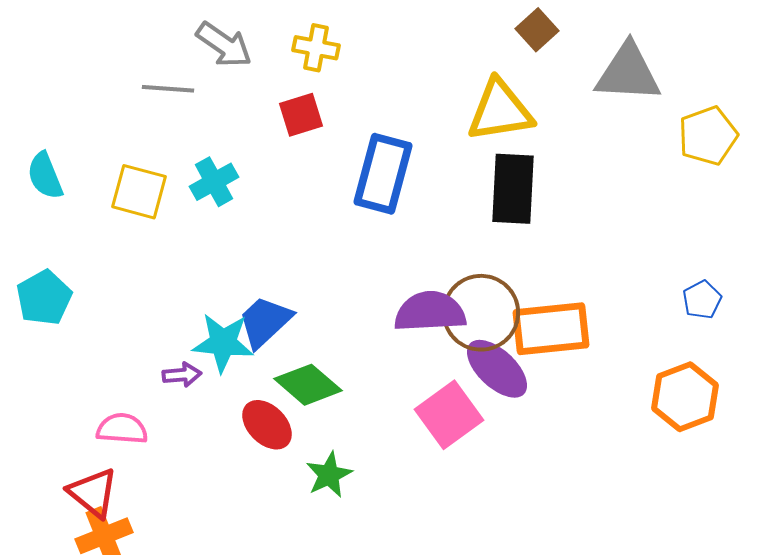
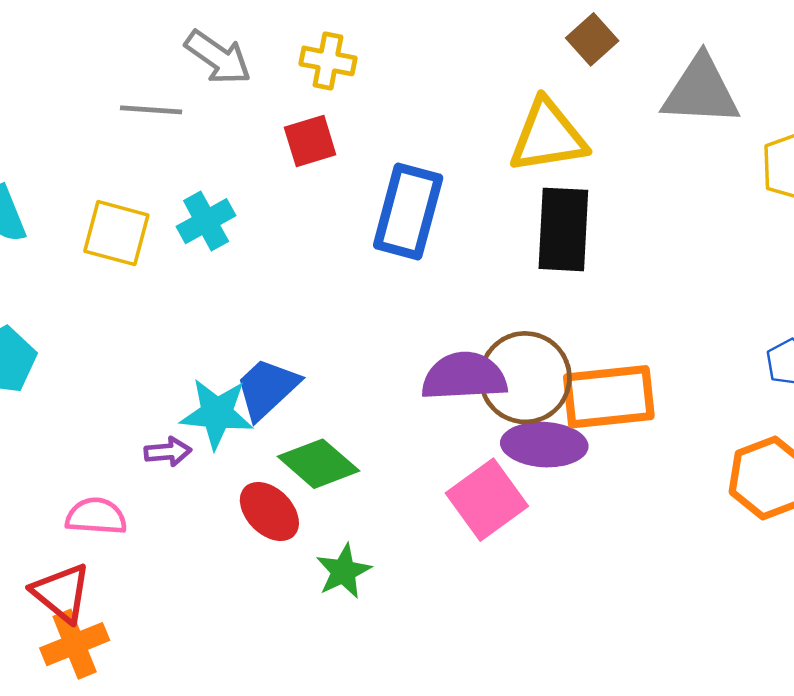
purple ellipse: (497, 369) -> (544, 445), turned -40

